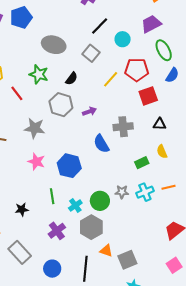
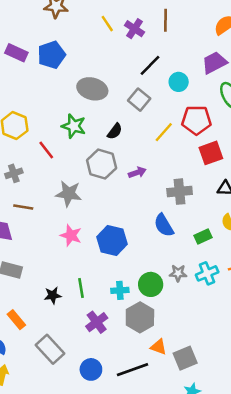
blue semicircle: (101, 144) -> (164, 225), moved
green line: (52, 196) -> (81, 288), moved
cyan cross: (75, 205) -> (120, 290), turned 32
black line: (85, 269) -> (132, 370), turned 65

